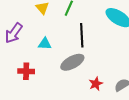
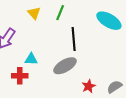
cyan triangle: (45, 44) -> (31, 59), moved

